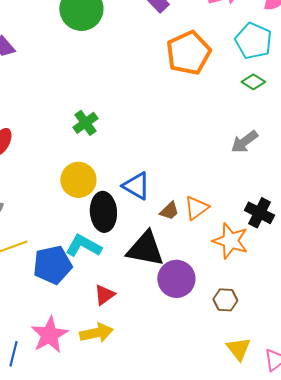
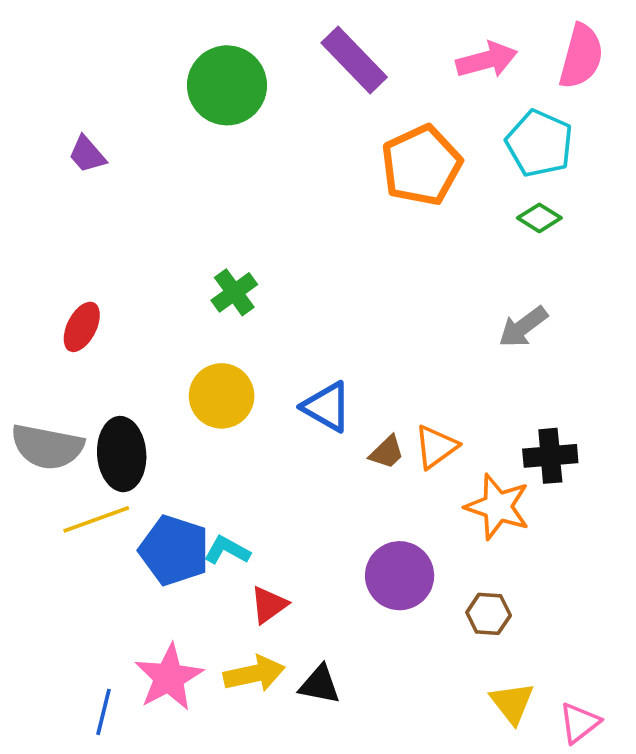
black ellipse: (103, 212) -> (122, 454), moved
black cross: (259, 213) -> (550, 456), turned -32
cyan L-shape: (83, 246) -> (227, 550), moved, size x0.7
black triangle: (145, 249) -> (320, 685), moved, size x0.6
blue pentagon: (52, 265) -> (174, 550), turned 30

